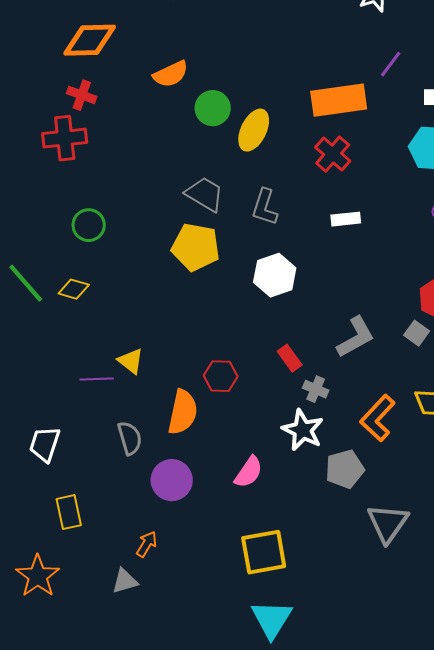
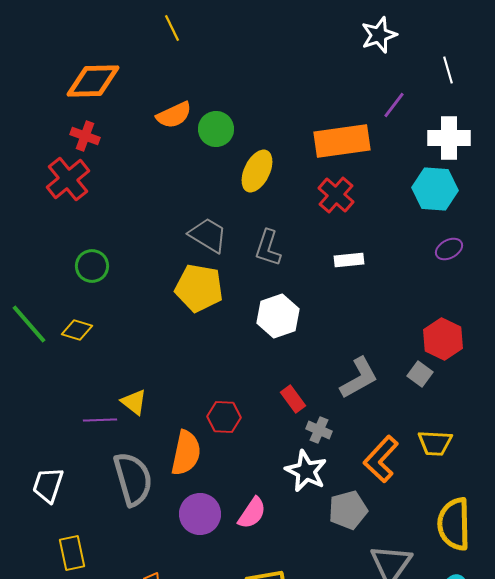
green circle: (213, 108) -> (216, 129), moved
red cross: (65, 138) -> (68, 179), turned -33
gray semicircle: (130, 438) -> (133, 479), size x1.6
purple circle: (172, 480) -> (200, 514), moved

